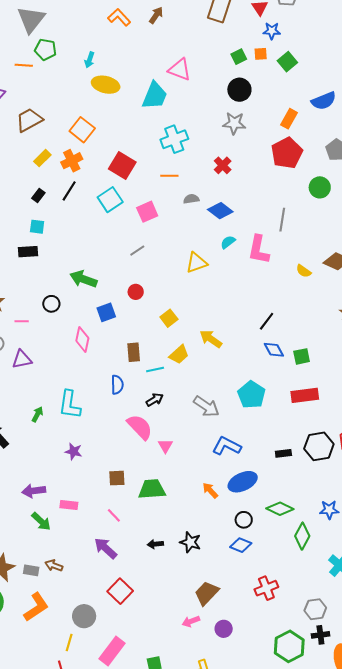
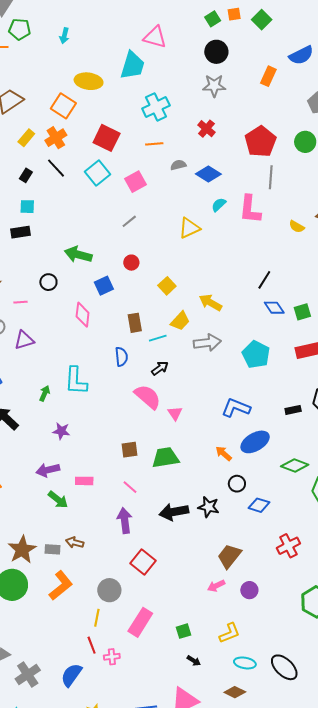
yellow ellipse: (106, 85) -> (89, 81), moved
red pentagon: (287, 153) -> (260, 142), moved
black line: (69, 191) -> (56, 168), turned -70
gray arrow: (206, 406) -> (207, 343), moved, turned -36
purple star: (74, 451) -> (61, 431), moved
black circle: (244, 520) -> (237, 484), moved
black arrow: (155, 544) -> (174, 512), size x1.8
purple arrow: (106, 548) -> (125, 521), turned 45

